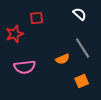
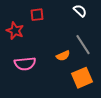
red star: (15, 34) -> (15, 31), turned -30
orange square: (82, 81) -> (82, 78), size x1.5

